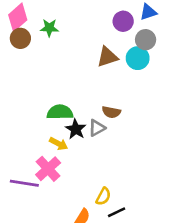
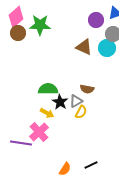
green star: (49, 28) -> (40, 25), size x1.5
brown triangle: (107, 57) -> (84, 47), turned 42
yellow semicircle: (103, 196) -> (81, 112), moved

